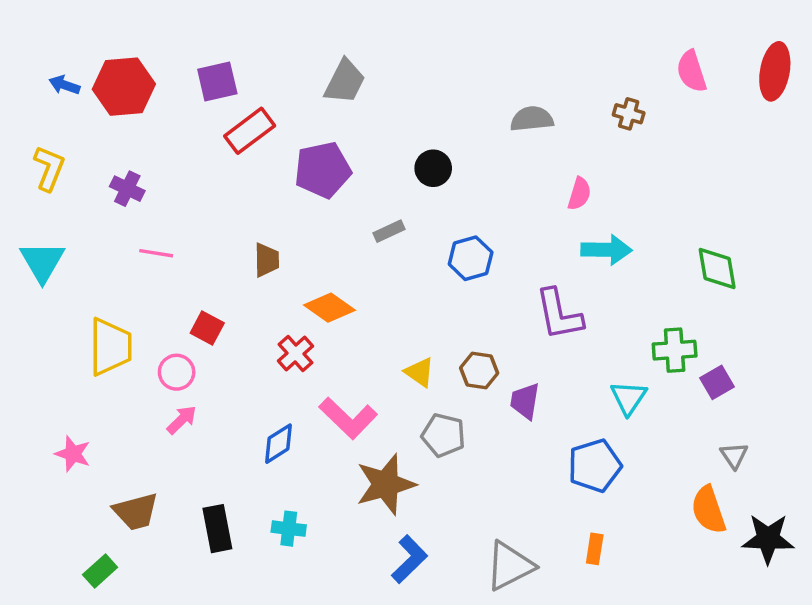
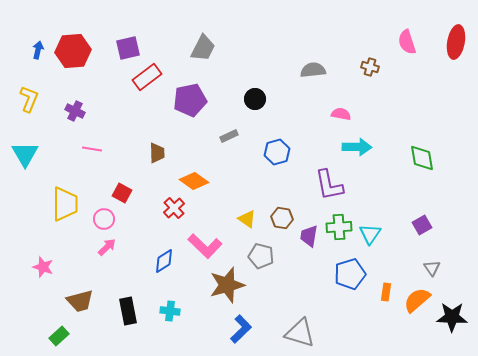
blue arrow: (64, 85) -> (38, 50), turned 84
pink semicircle: (579, 194) -> (341, 114), turned -96
green cross: (675, 350) -> (339, 227), moved
orange semicircle: (709, 510) -> (417, 300), turned 68
orange rectangle: (595, 549) -> (386, 292), moved
gray triangle: (510, 566) -> (300, 333), turned 44

